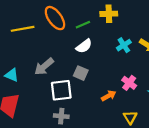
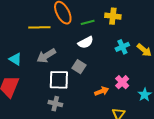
yellow line: (23, 29) -> (39, 27), moved

